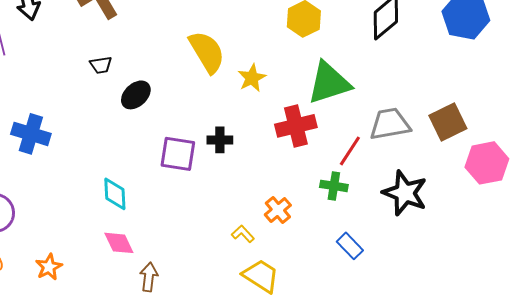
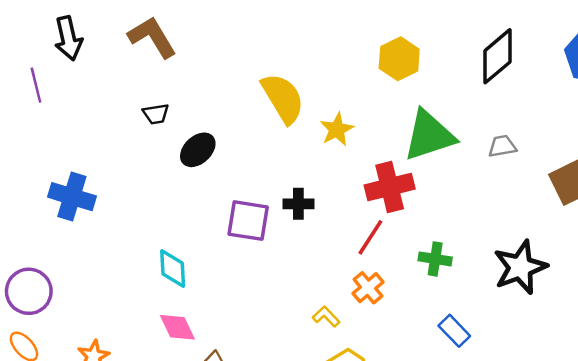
gray trapezoid: (390, 124) -> (502, 146), moved, size x0.6
red line: (350, 151) -> (370, 237), moved
black star: (405, 193) -> (520, 267), turned 30

